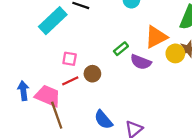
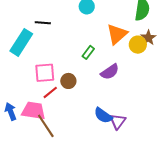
pink square: (70, 59) -> (45, 73), size x1.5
purple semicircle: (141, 62) -> (110, 72), moved, turned -42
blue semicircle: (103, 120) -> (103, 115), moved

